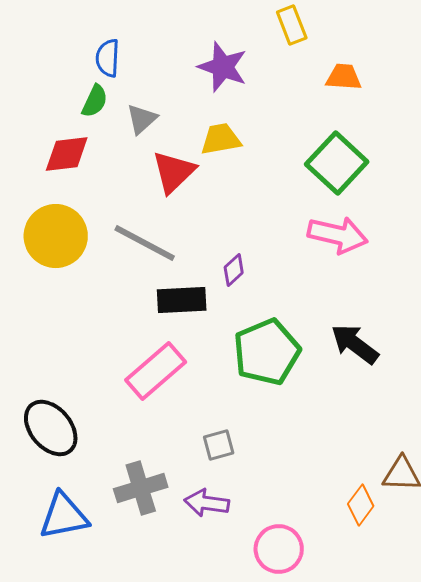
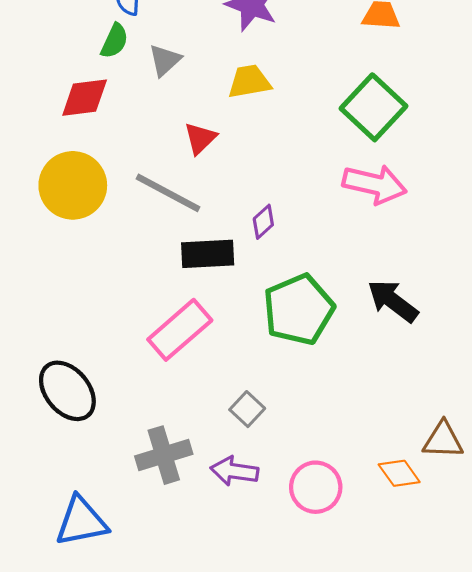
red triangle: (174, 172) -> (200, 138), moved, size x0.7
gray square: (219, 445) -> (247, 409), turned -32
orange diamond: (361, 505) -> (399, 473), turned -72
blue triangle: (64, 516) -> (81, 521), moved
pink circle: (279, 549) -> (316, 487), moved

